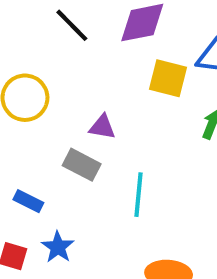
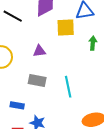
purple triangle: (102, 127) -> (39, 51), moved

